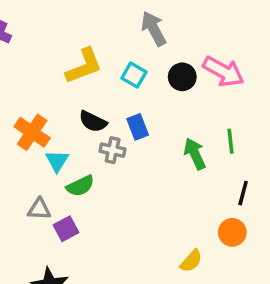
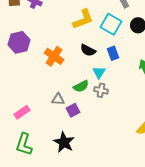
cyan square: (134, 75) -> (111, 24), size x1.5
gray cross: (113, 150) -> (101, 90), moved
cyan triangle: (57, 161) -> (99, 72), moved

